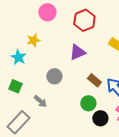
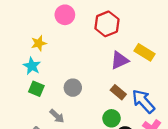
yellow star: (33, 40) -> (39, 43), moved
purple triangle: (77, 52) -> (119, 60), moved
green square: (15, 86) -> (36, 89), moved

